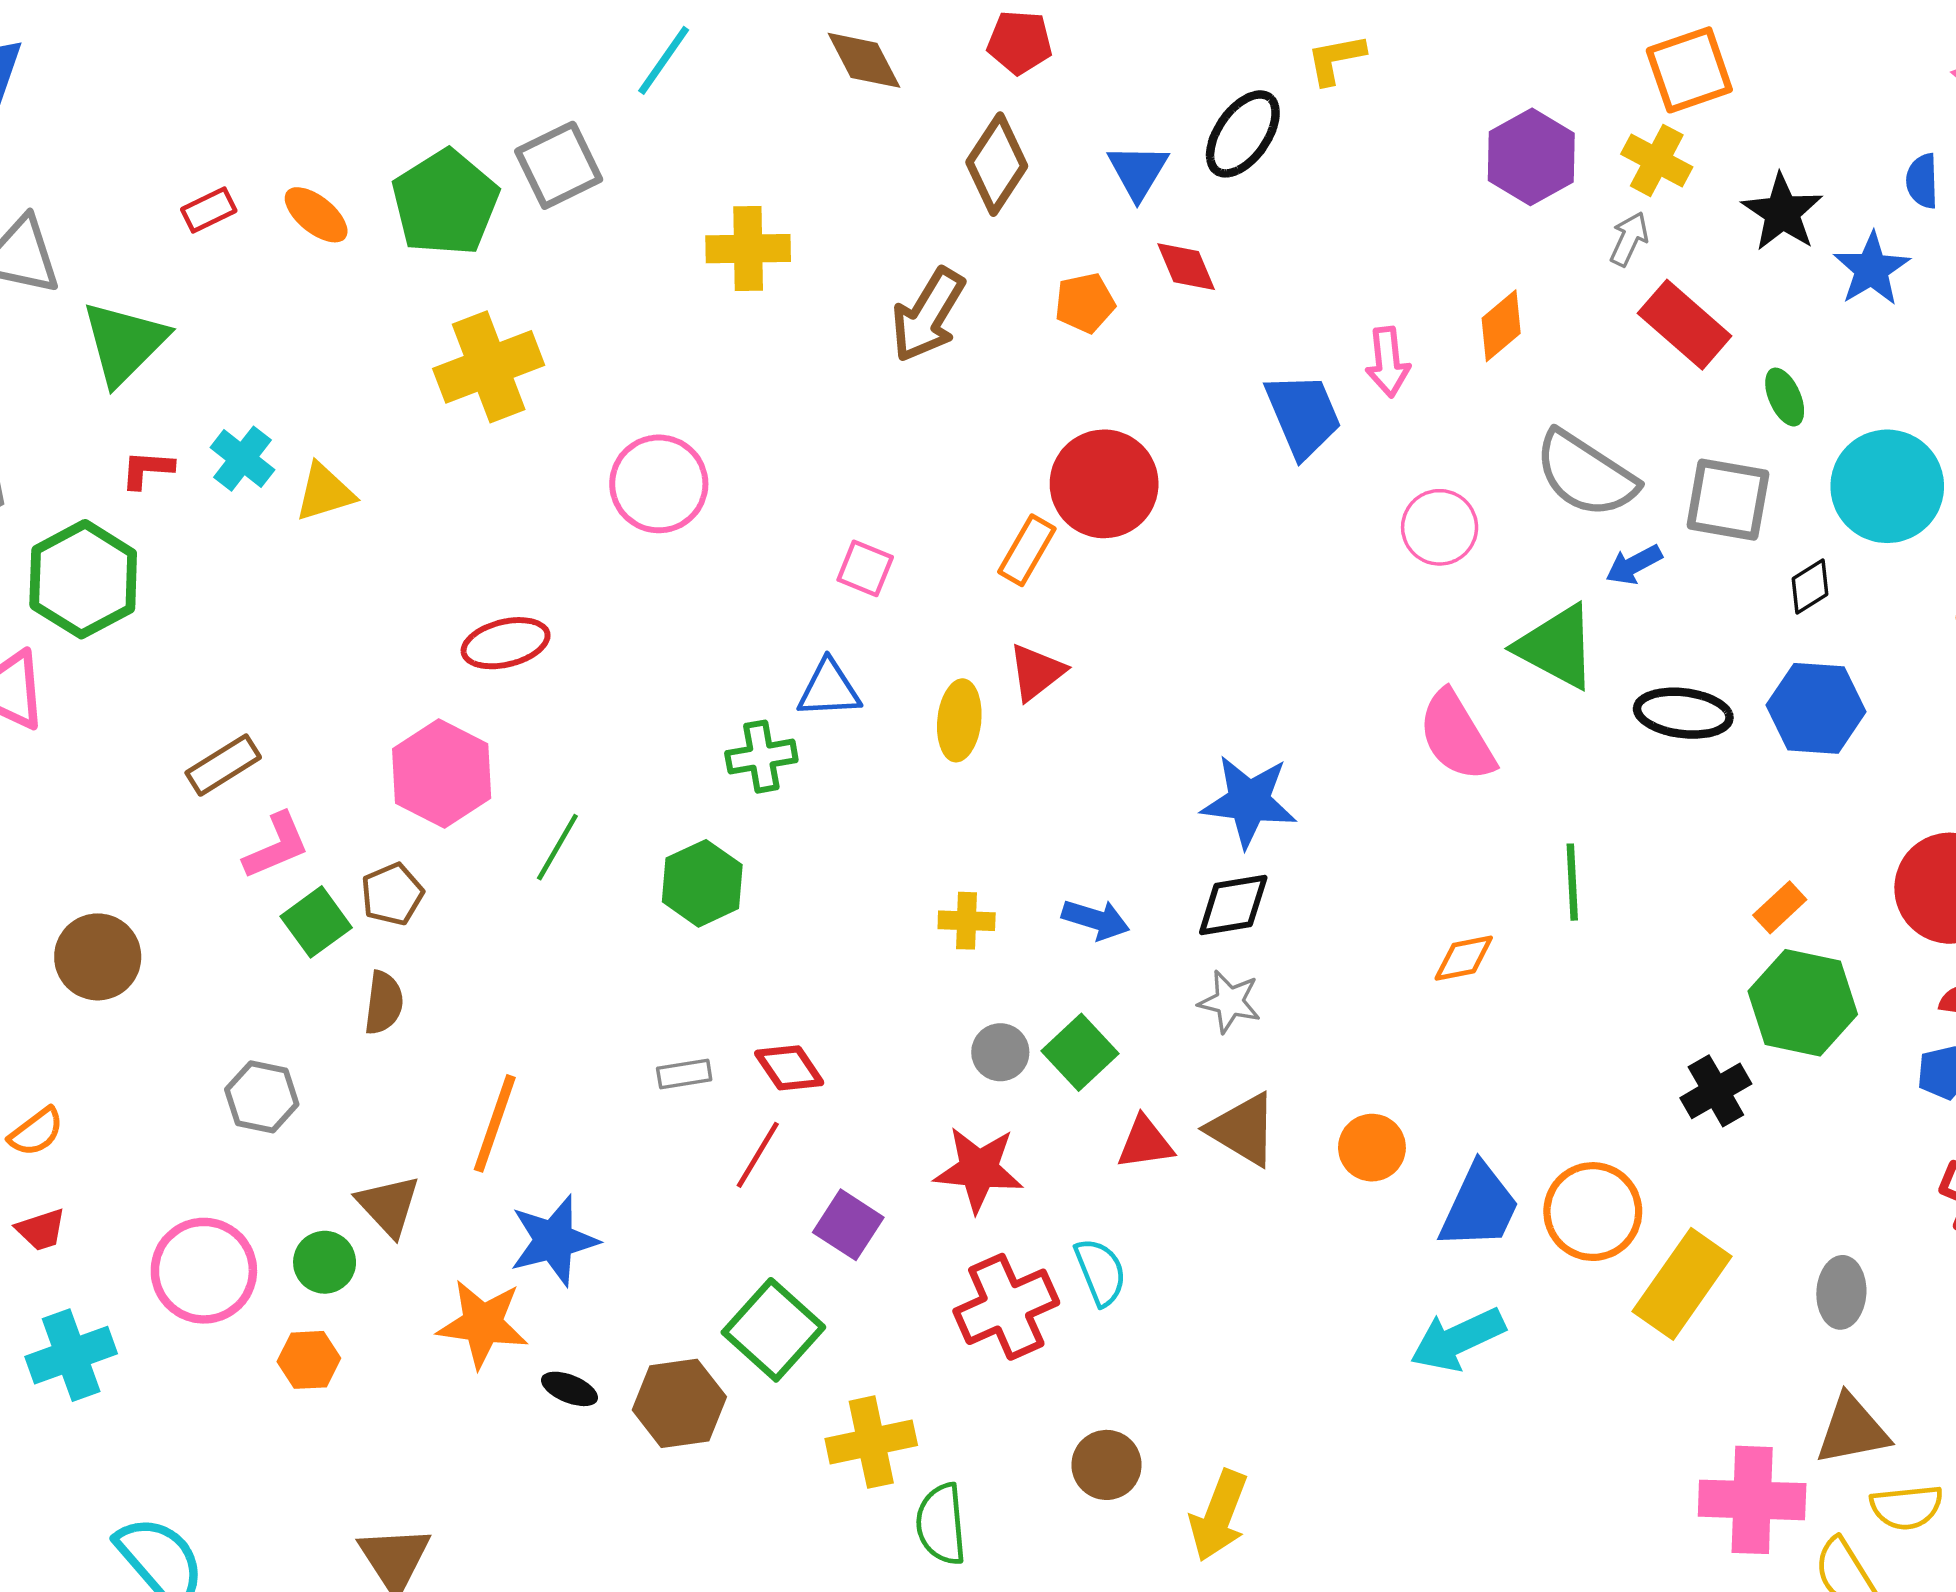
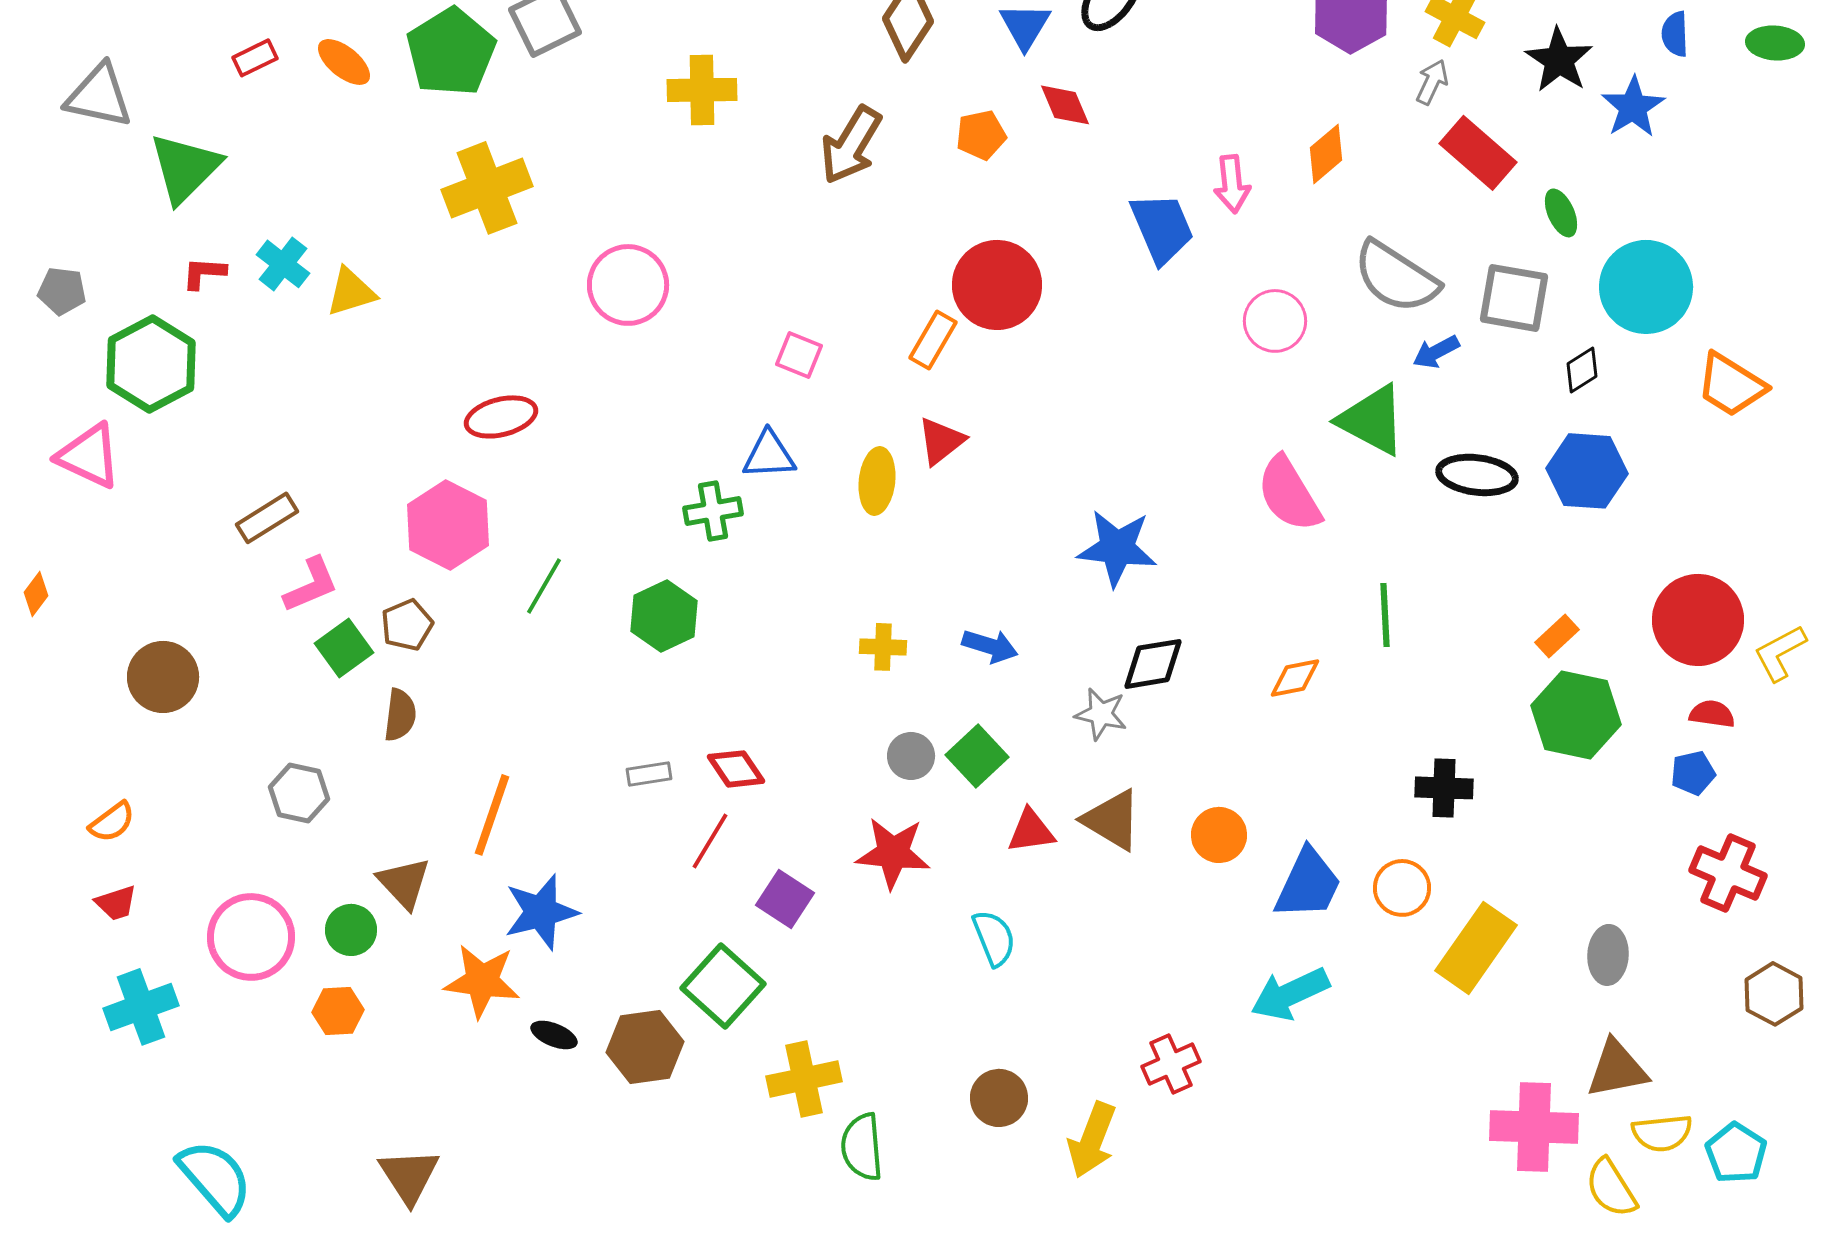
black diamond: (1233, 905) -> (1153, 664), moved
black cross: (1716, 1091) -> (1444, 788), moved, turned 32
orange circle: (1593, 1212) -> (1402, 888), size x0.7
red cross: (1006, 1307) -> (1171, 1064), moved, size x0.7

